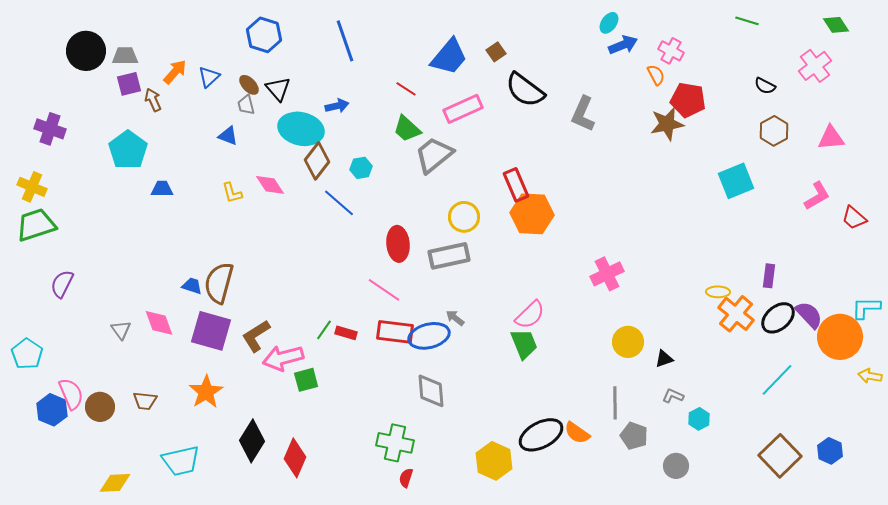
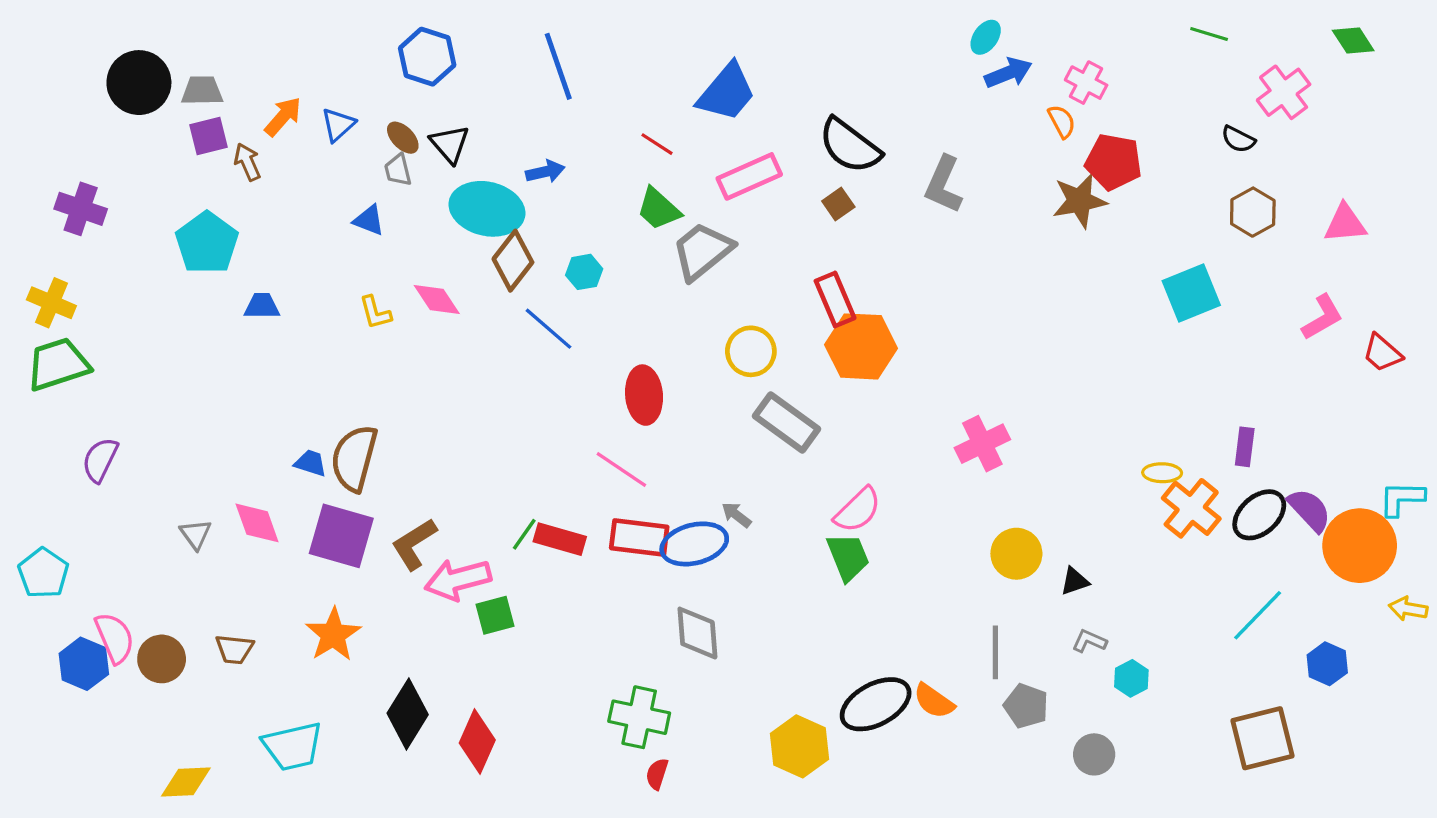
brown square: (496, 52) -> (838, 204), moved
pink cross: (815, 66) -> (1284, 92), moved
gray rectangle: (449, 256) -> (786, 423), moved, turned 48
red rectangle: (346, 333) -> (560, 539), size x1.4
blue hexagon: (830, 451) -> (1327, 664), moved
brown square: (780, 456) -> (1262, 738), turned 30

